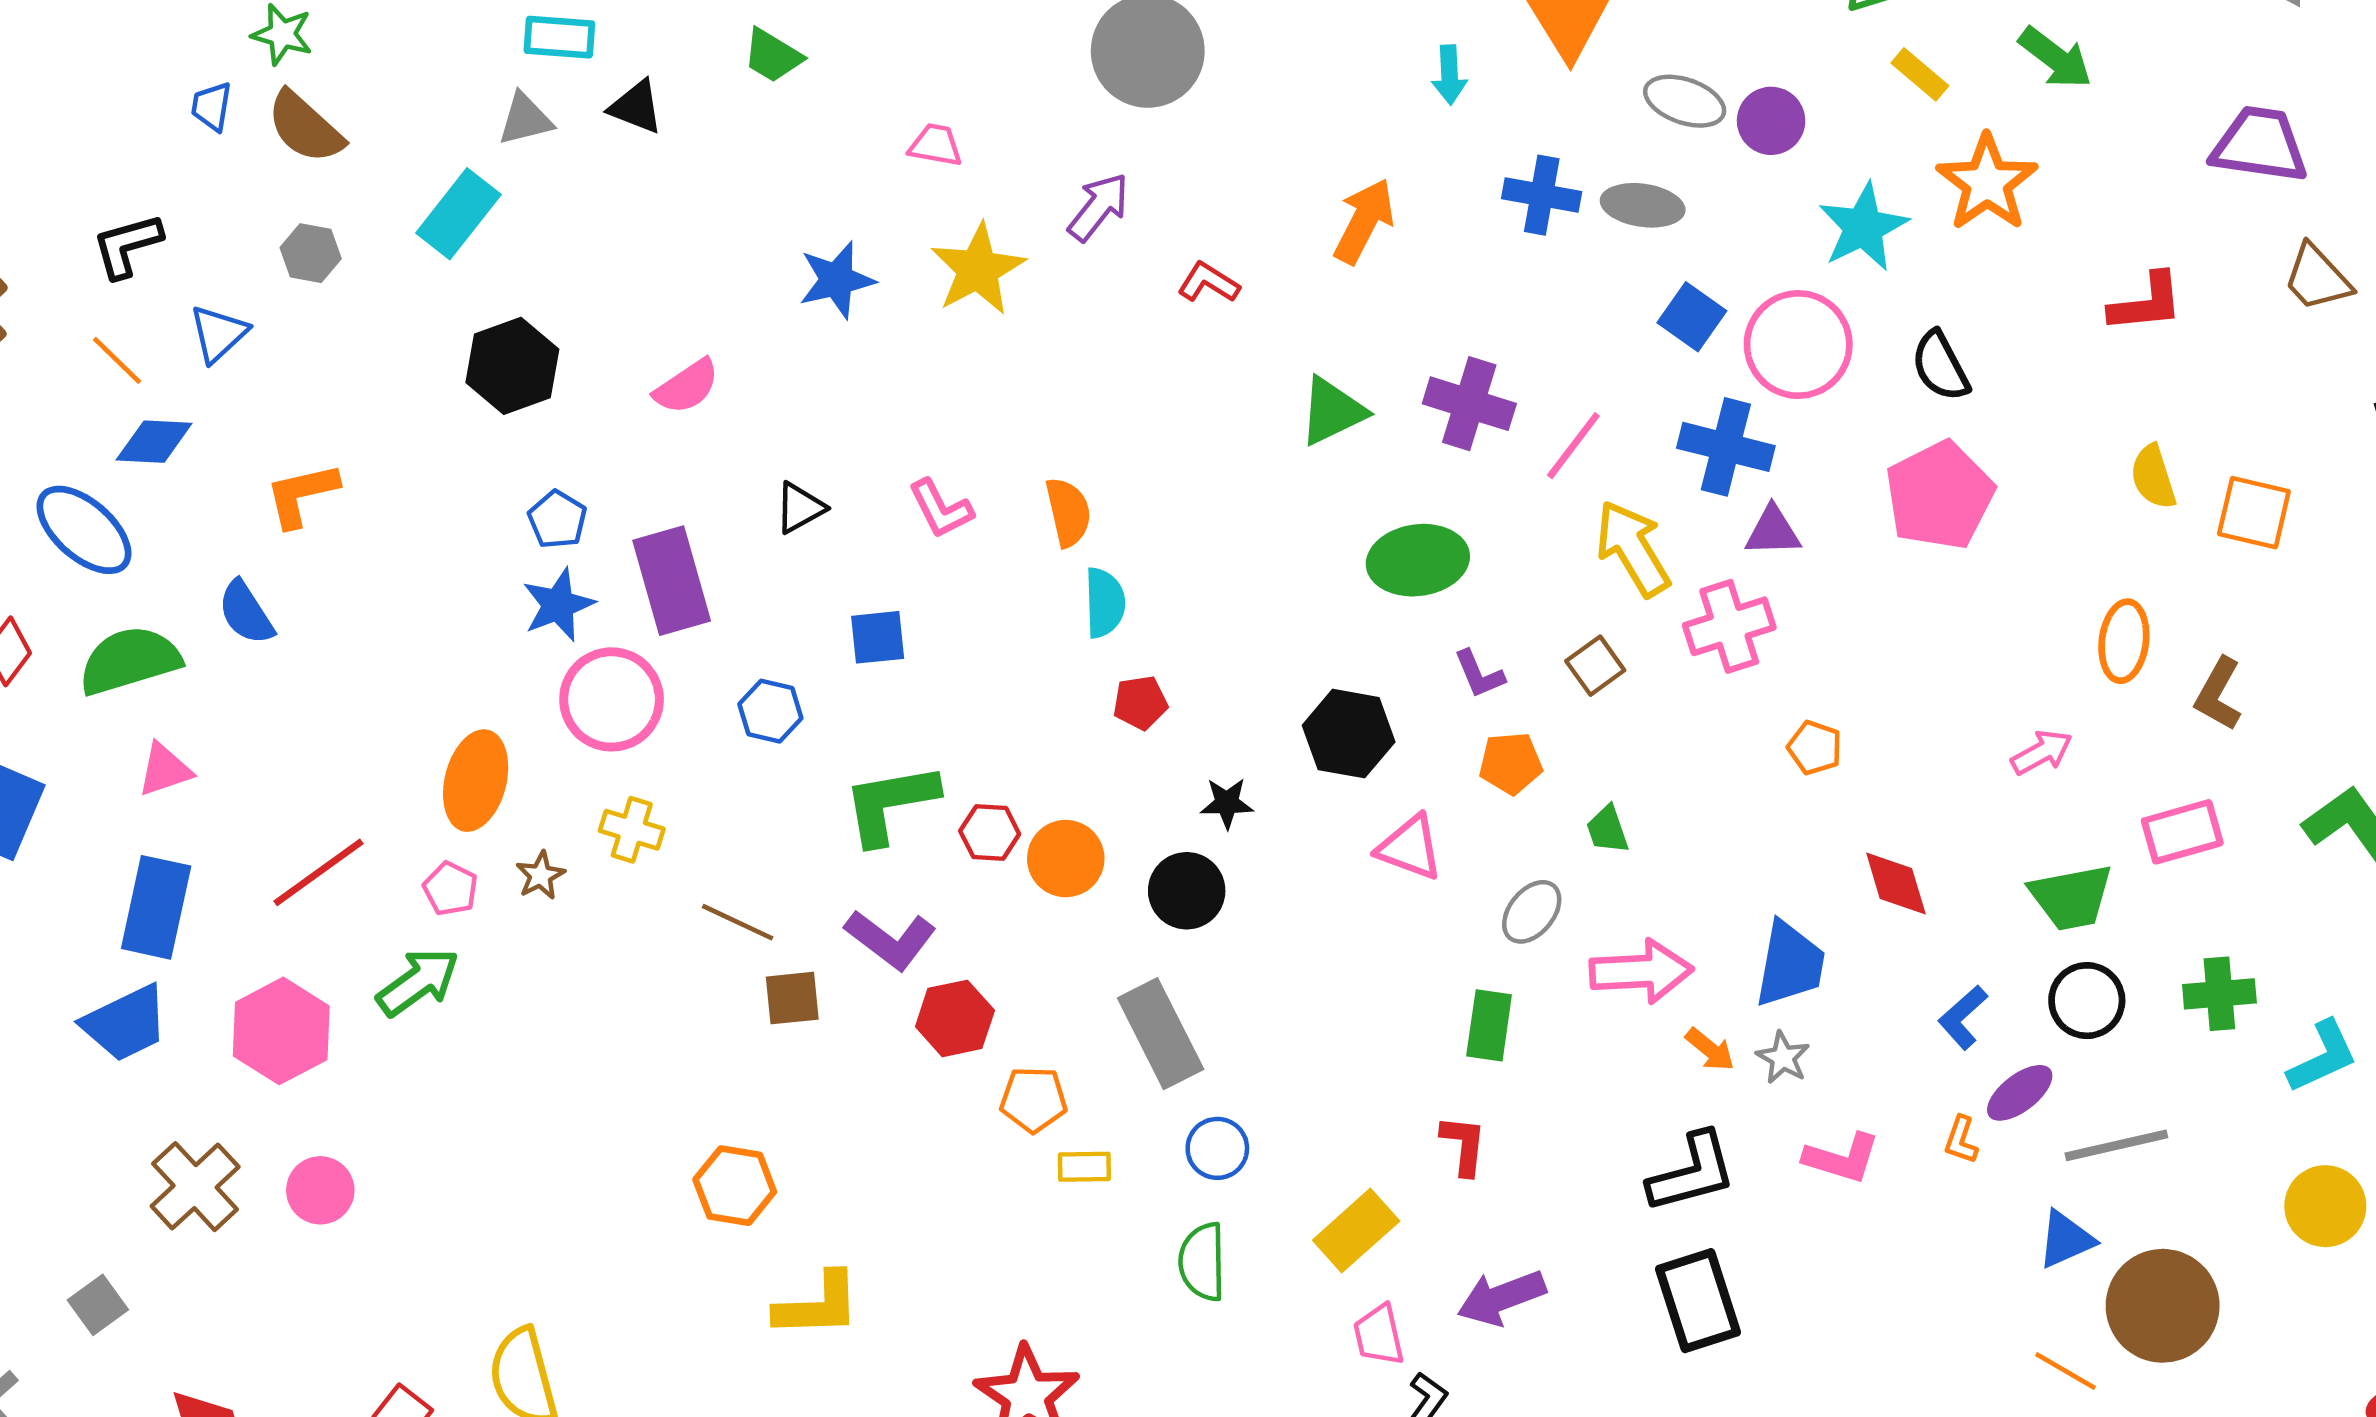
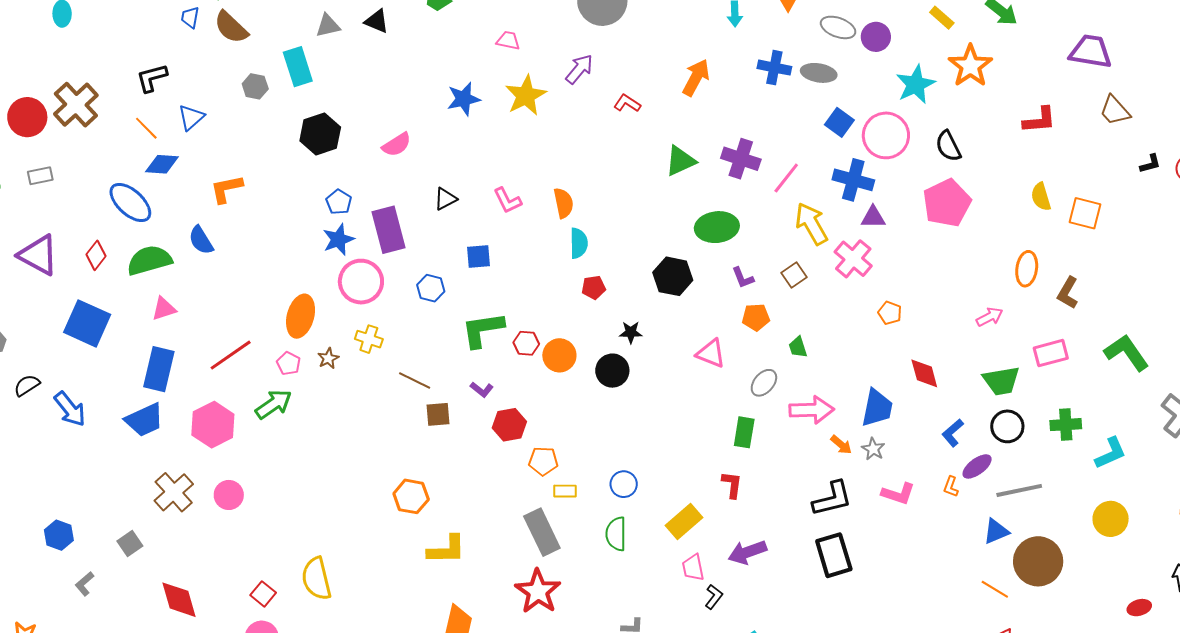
cyan rectangle: (458, 214) -> (298, 67), turned -57
gray hexagon: (311, 253) -> (255, 86), moved
pink cross: (1729, 626) -> (853, 259), turned -33
black hexagon: (1349, 734) -> (673, 276), moved
purple L-shape: (891, 940) -> (482, 390), size x0.6
gray rectangle: (1161, 1034) -> (542, 532), moved

